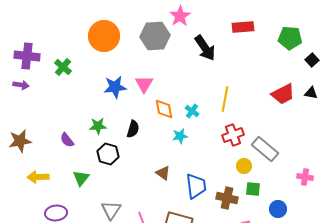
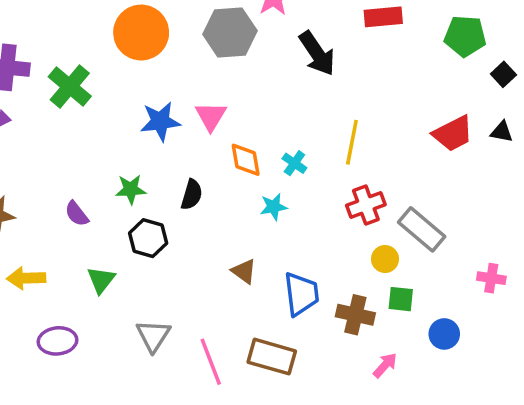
green cross: (63, 67) -> (70, 87), size x1.4

